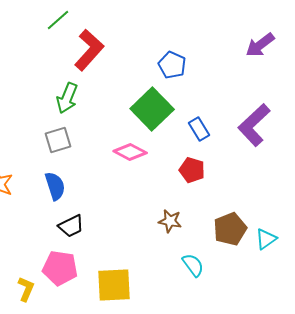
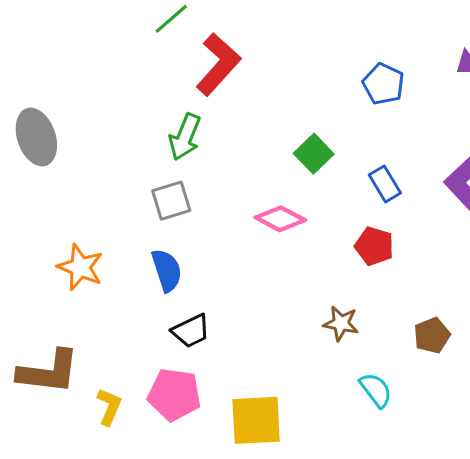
blue pentagon: (172, 65) -> (383, 84), moved
green square: (152, 109) -> (314, 154), size x0.6
brown pentagon: (230, 229) -> (432, 335), size x0.7
yellow L-shape: (26, 289) -> (109, 407), moved

